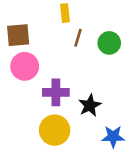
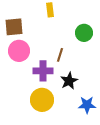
brown line: (78, 38) -> (60, 55), moved

